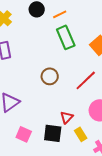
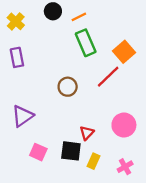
red line: (86, 80) -> (108, 77), moved
yellow rectangle: (81, 134) -> (93, 161), moved, turned 56

